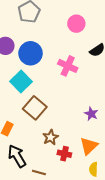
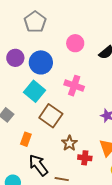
pink circle: (76, 24) -> (75, 43), moved
pink cross: (68, 66) -> (74, 86), moved

